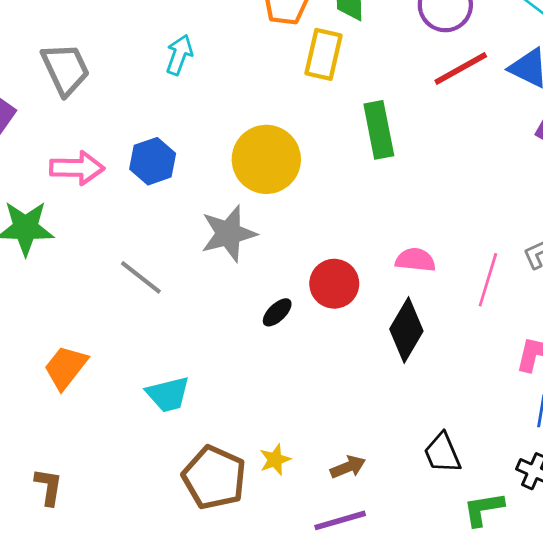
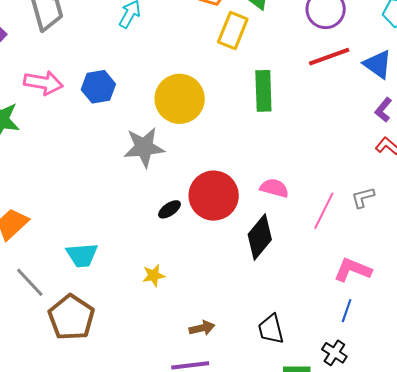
gray line: (141, 277) -> (30, 282), moved
red circle: (334, 284) -> (214, 196), size x1.4
yellow star: (275, 460) -> (154, 275), moved
brown pentagon: (214, 478) -> (71, 317), moved

